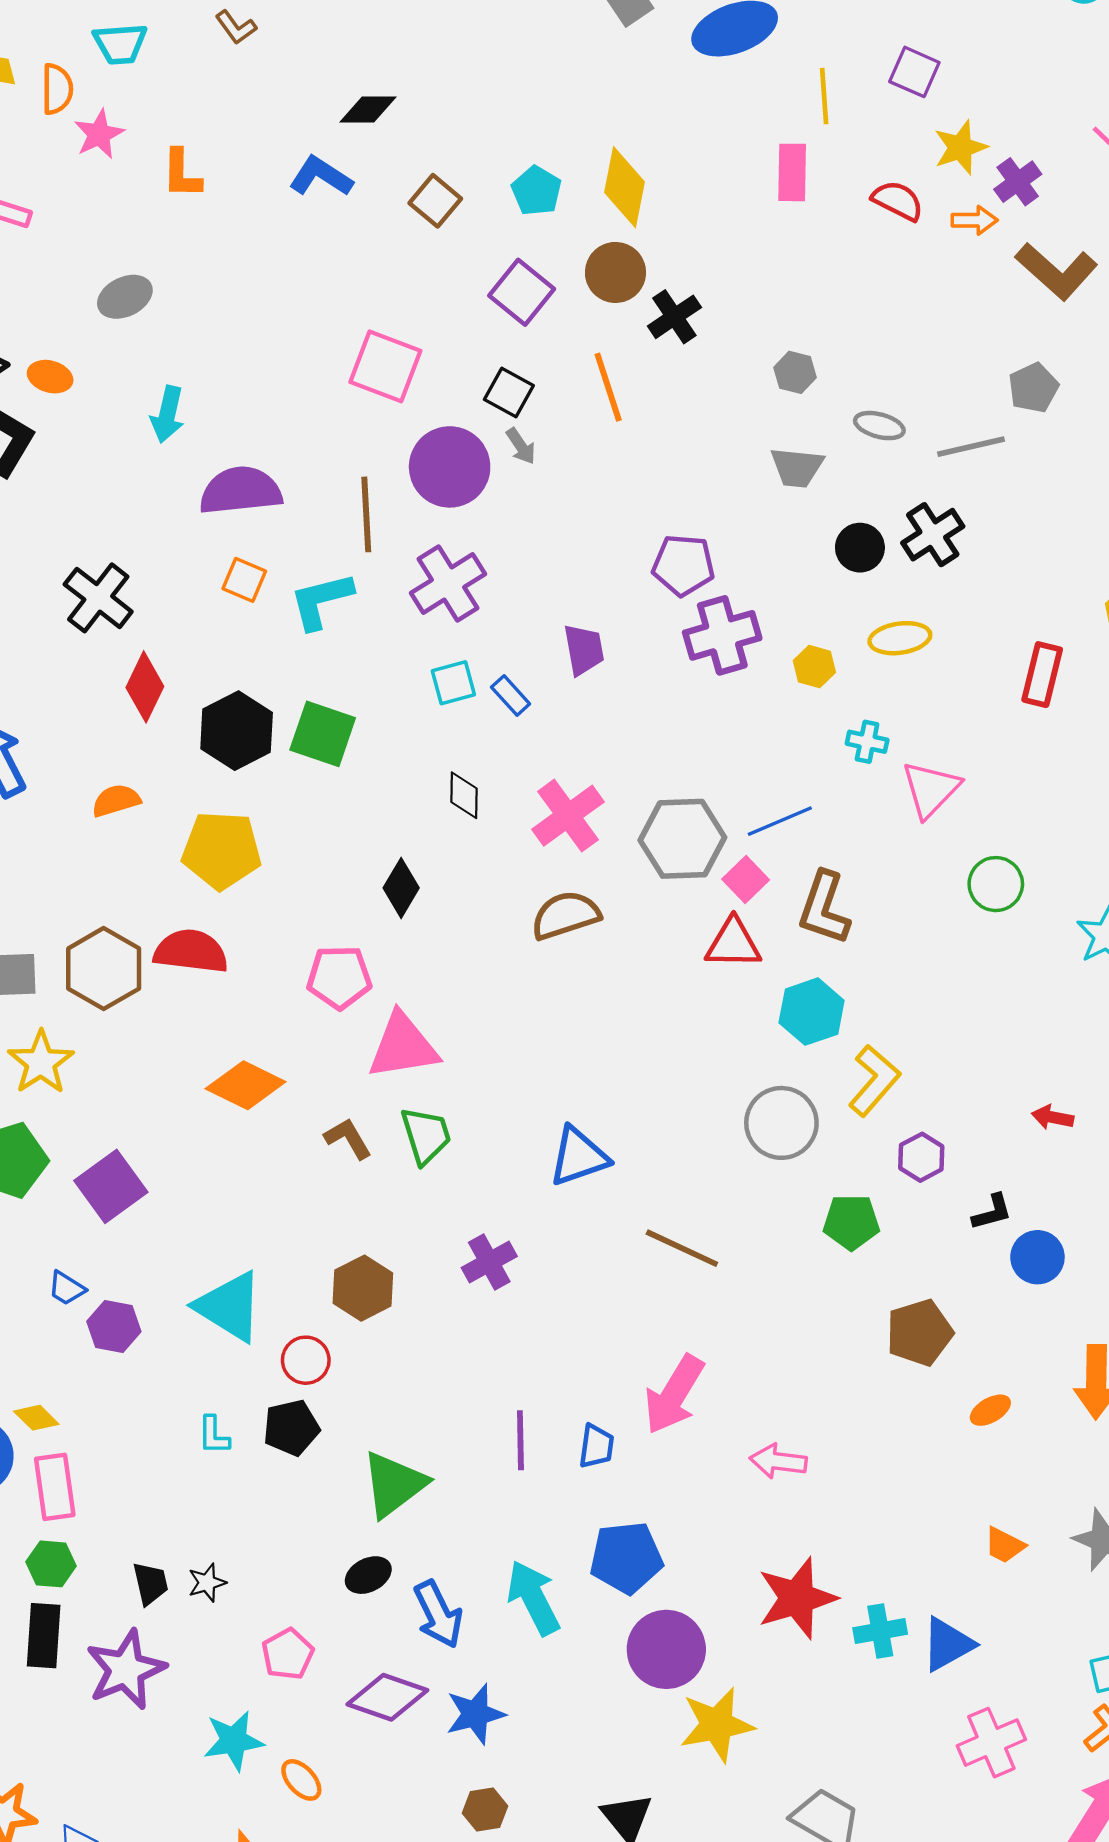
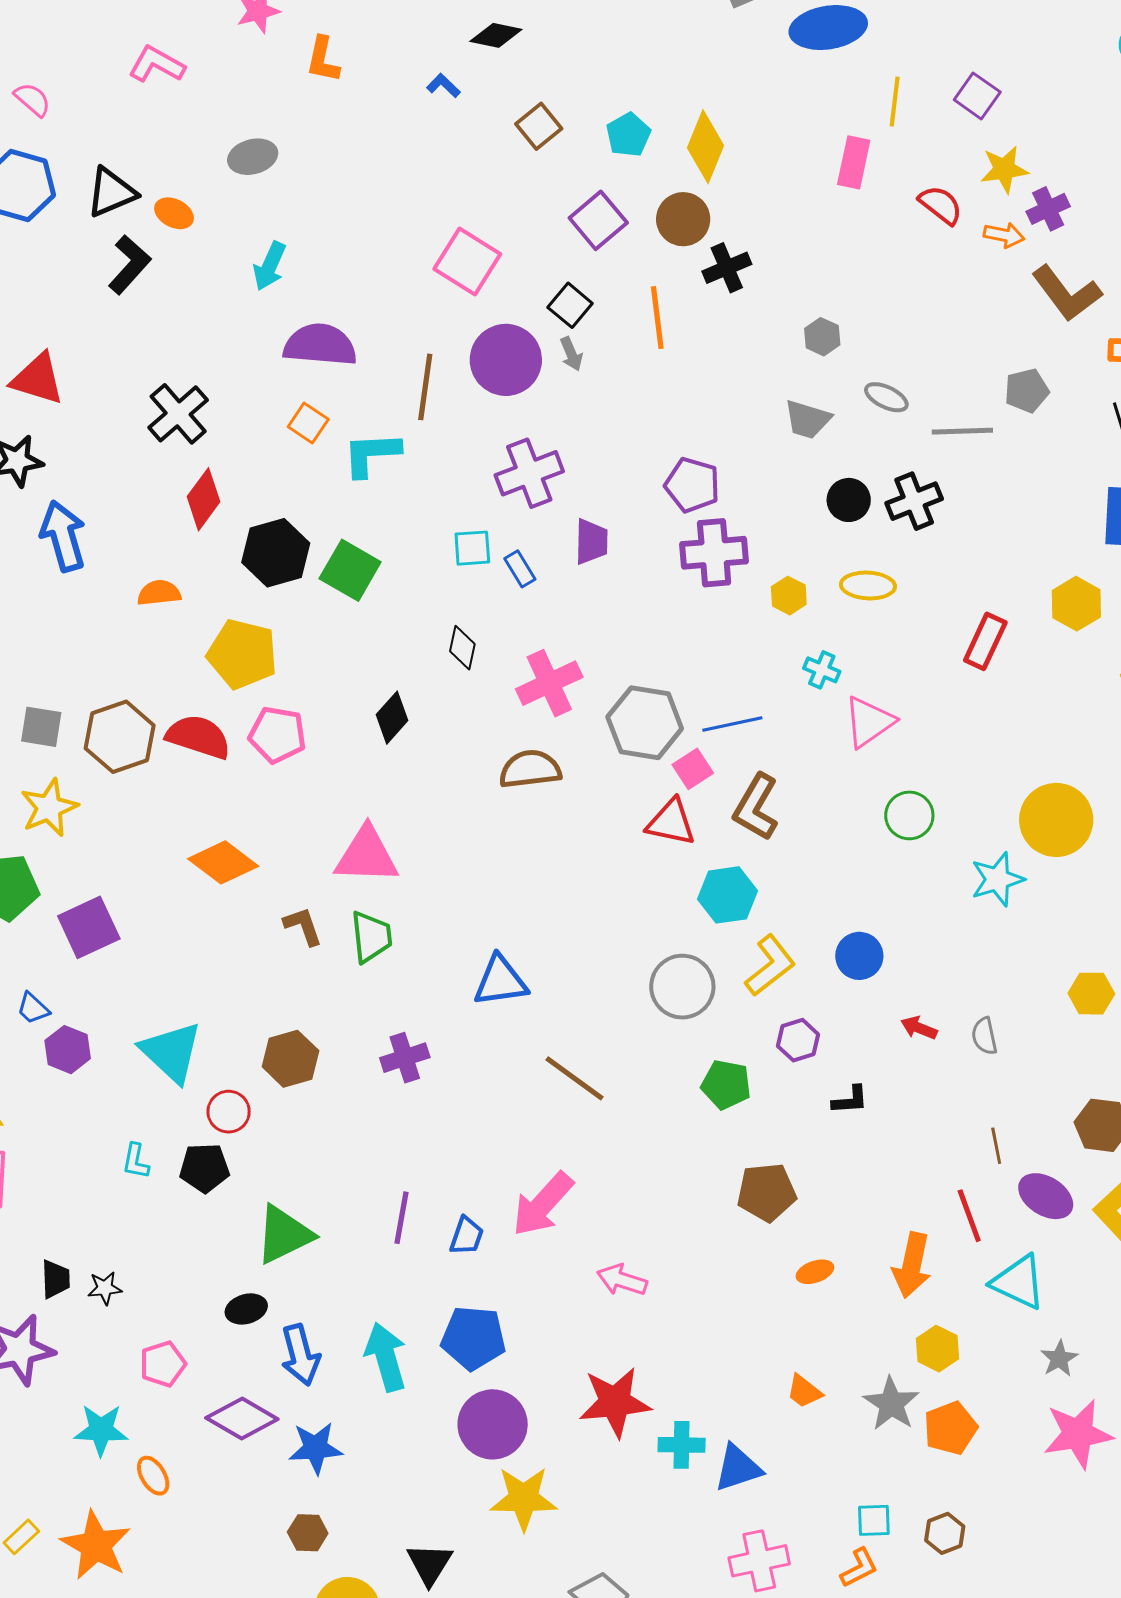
blue L-shape: (321, 176) -> (443, 86), size x0.6
purple cross: (448, 583) -> (529, 473), moved
pink pentagon: (339, 977) -> (277, 735), moved
blue circle: (1037, 1257) -> (859, 956), moved

